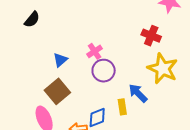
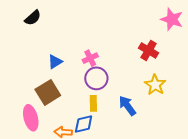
yellow star: (163, 69) -> (155, 85), size x0.7
yellow rectangle: (122, 107) -> (93, 103), moved

